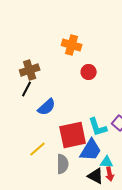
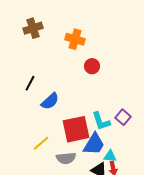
brown cross: (30, 70) -> (33, 28), moved
gray semicircle: (63, 164) -> (66, 158), turned 84

